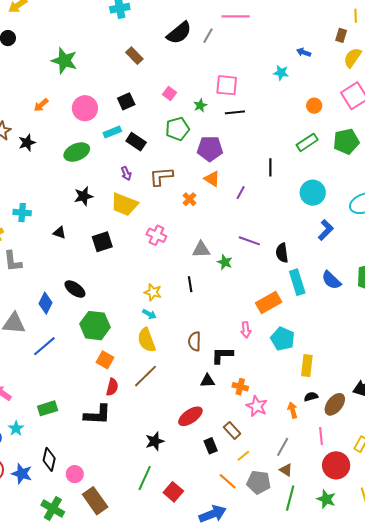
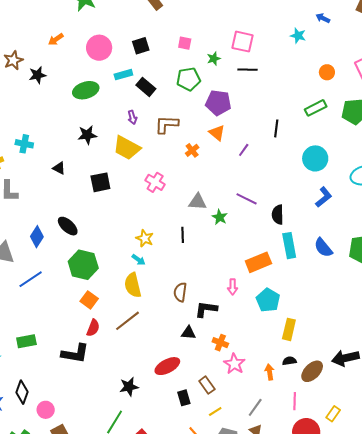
pink square: (169, 94) -> (185, 43), turned -32

